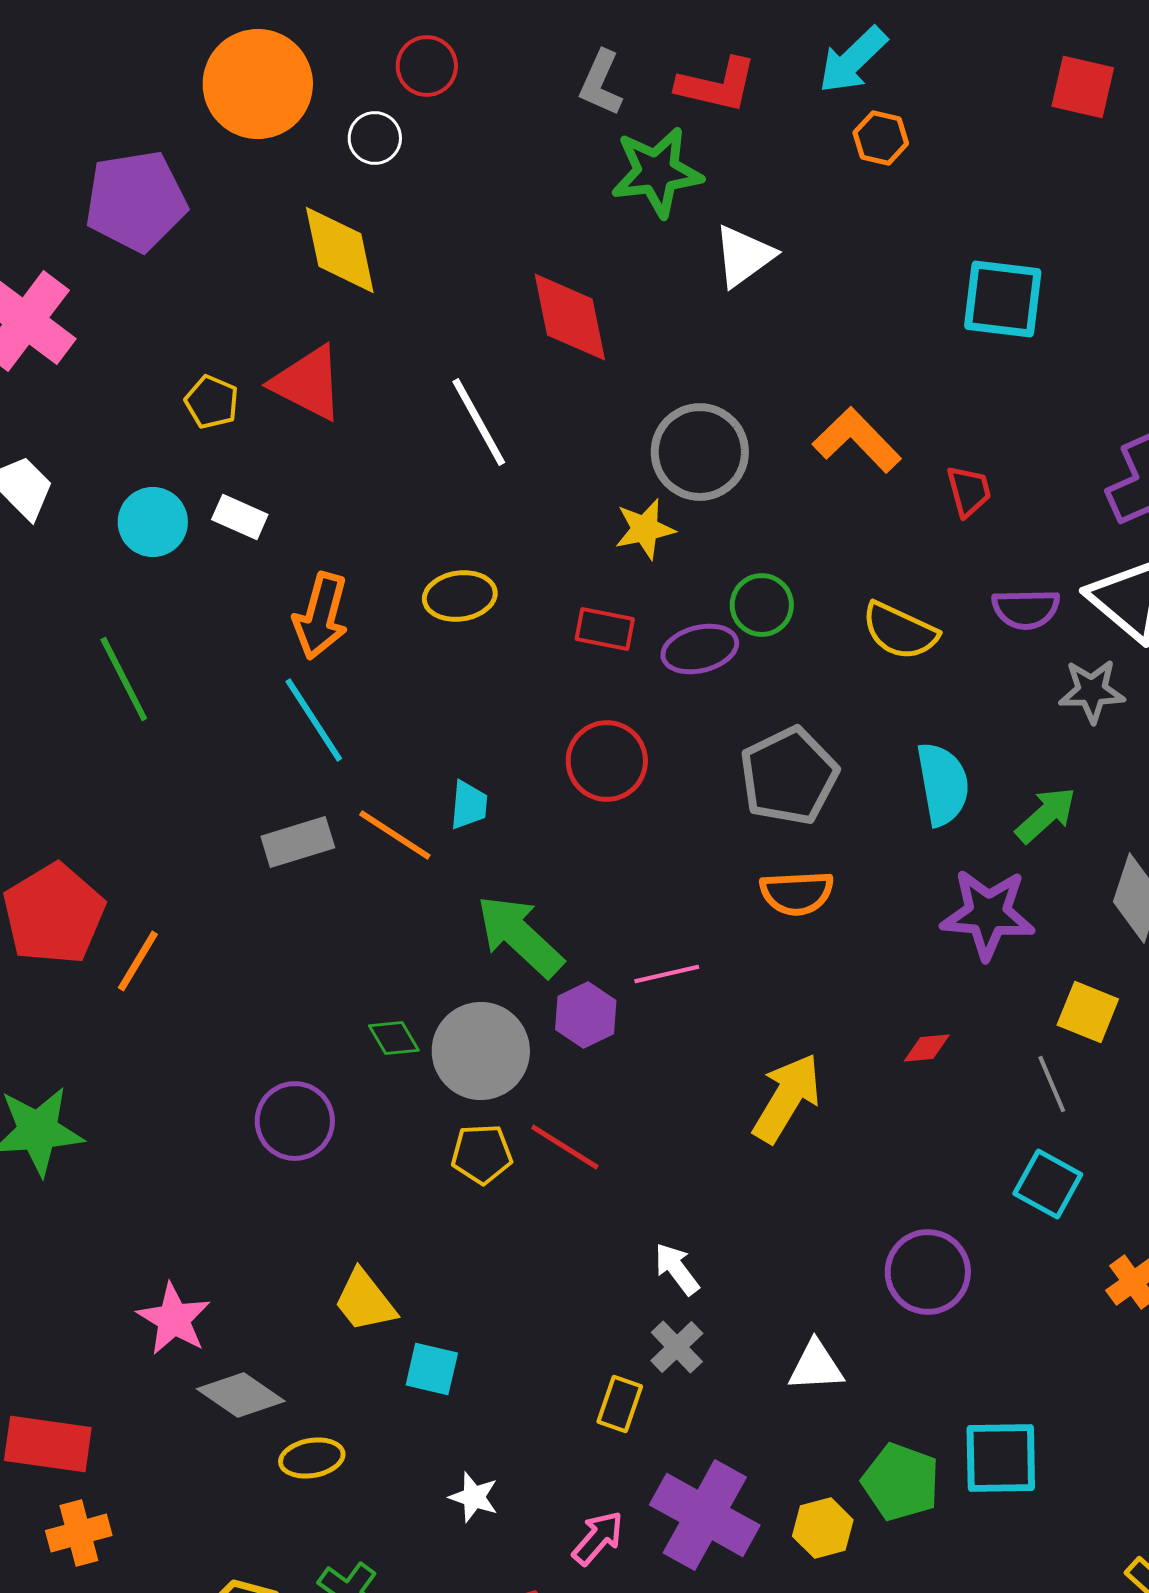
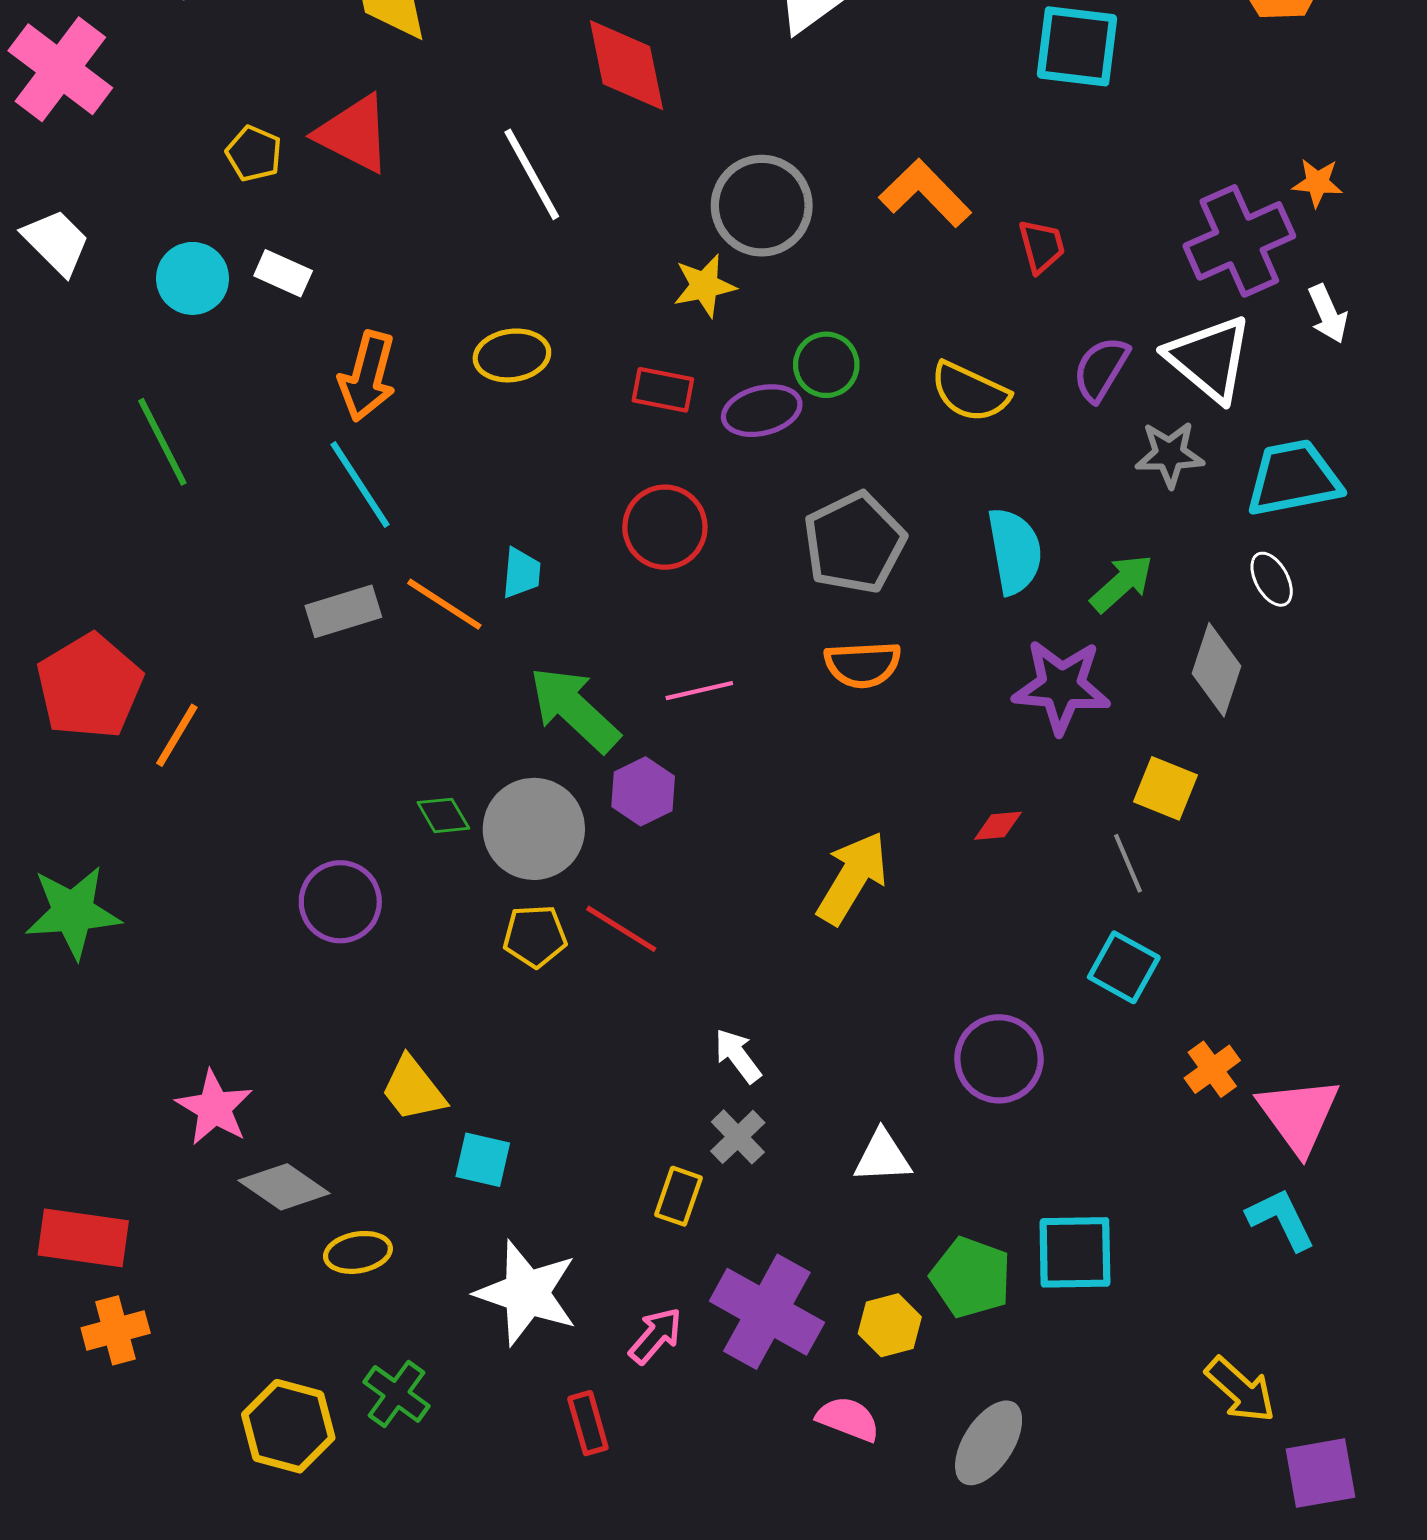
purple semicircle: (1026, 609) -> (1101, 369), turned 122
pink line: (667, 974) -> (699, 691), moved
white star: (474, 1497) -> (527, 1293), size x2.0

